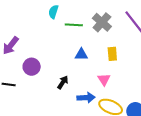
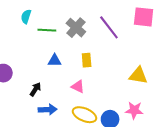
pink triangle: (104, 79) -> (78, 86), turned -32
blue arrow: (86, 98) -> (48, 110), moved

